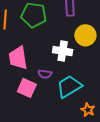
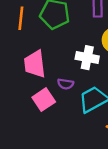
pink square: (27, 88) -> (44, 100), turned 30

